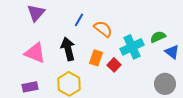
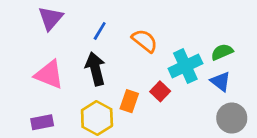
blue line: (79, 20) -> (100, 31), moved
blue triangle: (172, 52) -> (221, 81), moved
orange rectangle: (96, 58) -> (129, 101), moved

